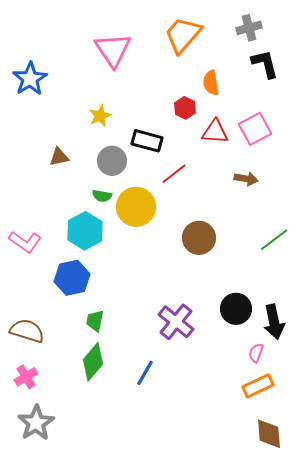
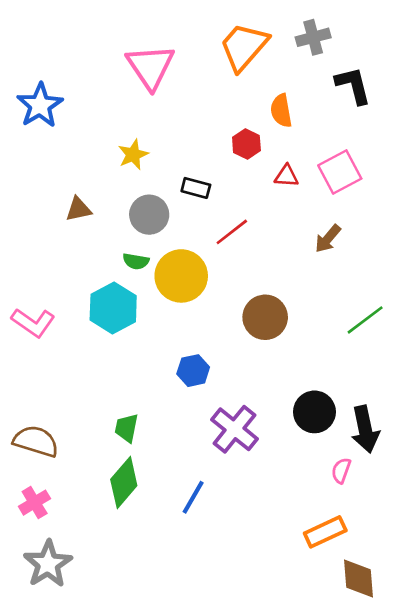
gray cross: (249, 28) -> (313, 37), moved
red triangle: (215, 132) -> (286, 176), size x0.7
black rectangle: (147, 141) -> (196, 188), size x0.7
brown arrow: (246, 179) -> (328, 239), turned 120
blue hexagon: (72, 278) -> (193, 371), moved, size x0.7
orange rectangle: (258, 386) -> (325, 532), moved

